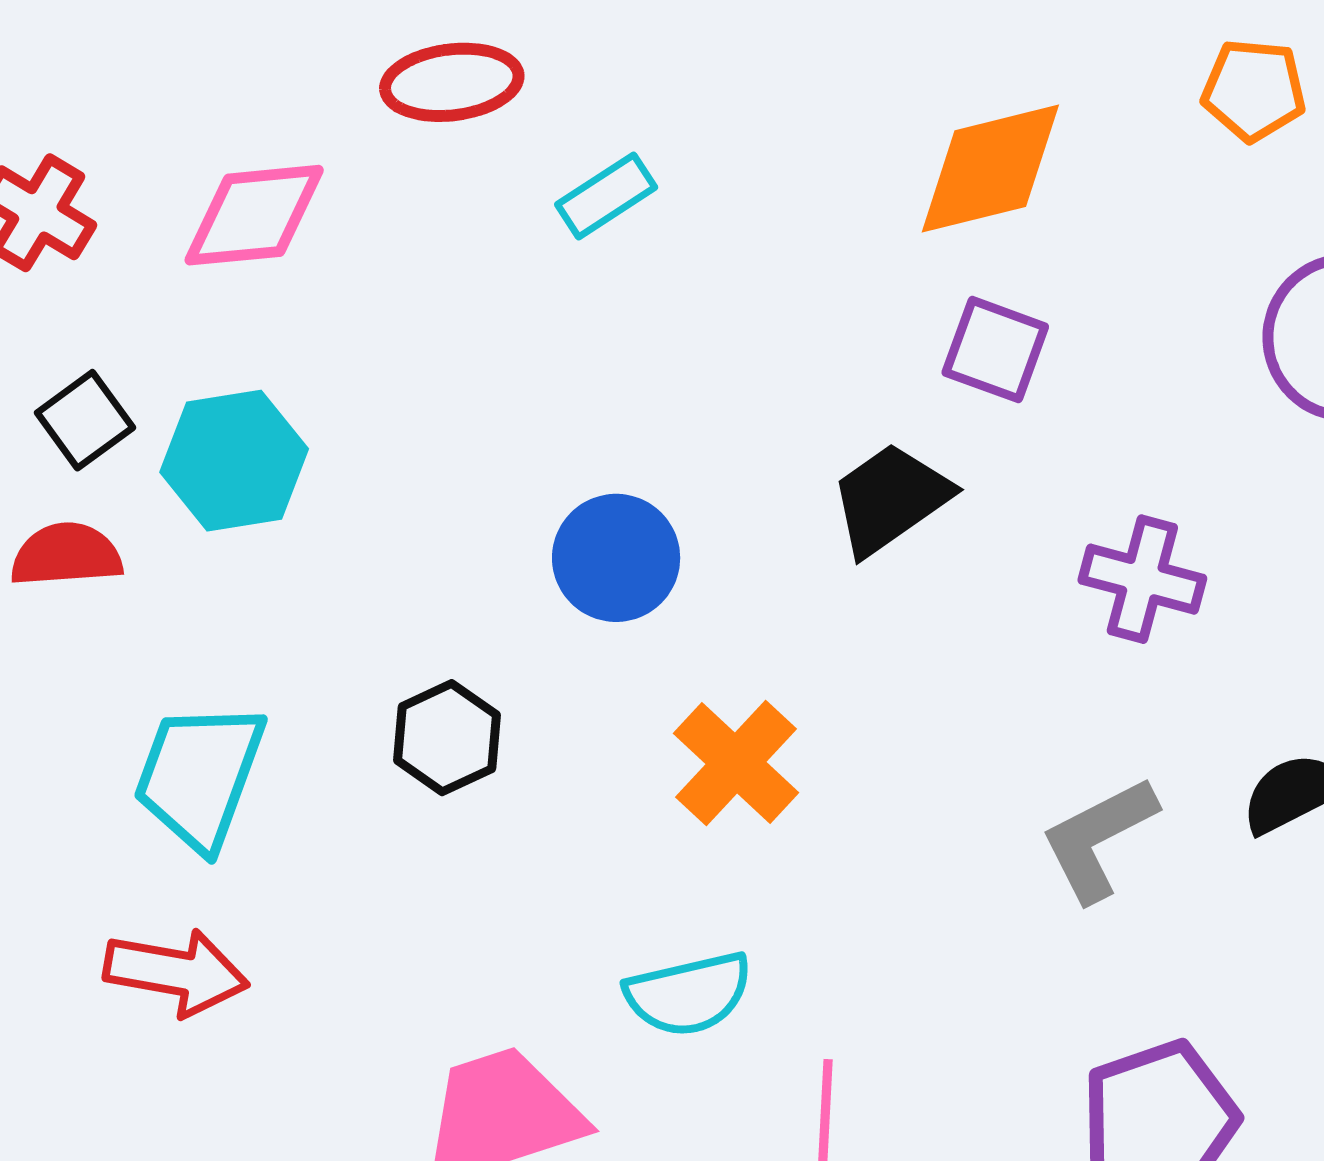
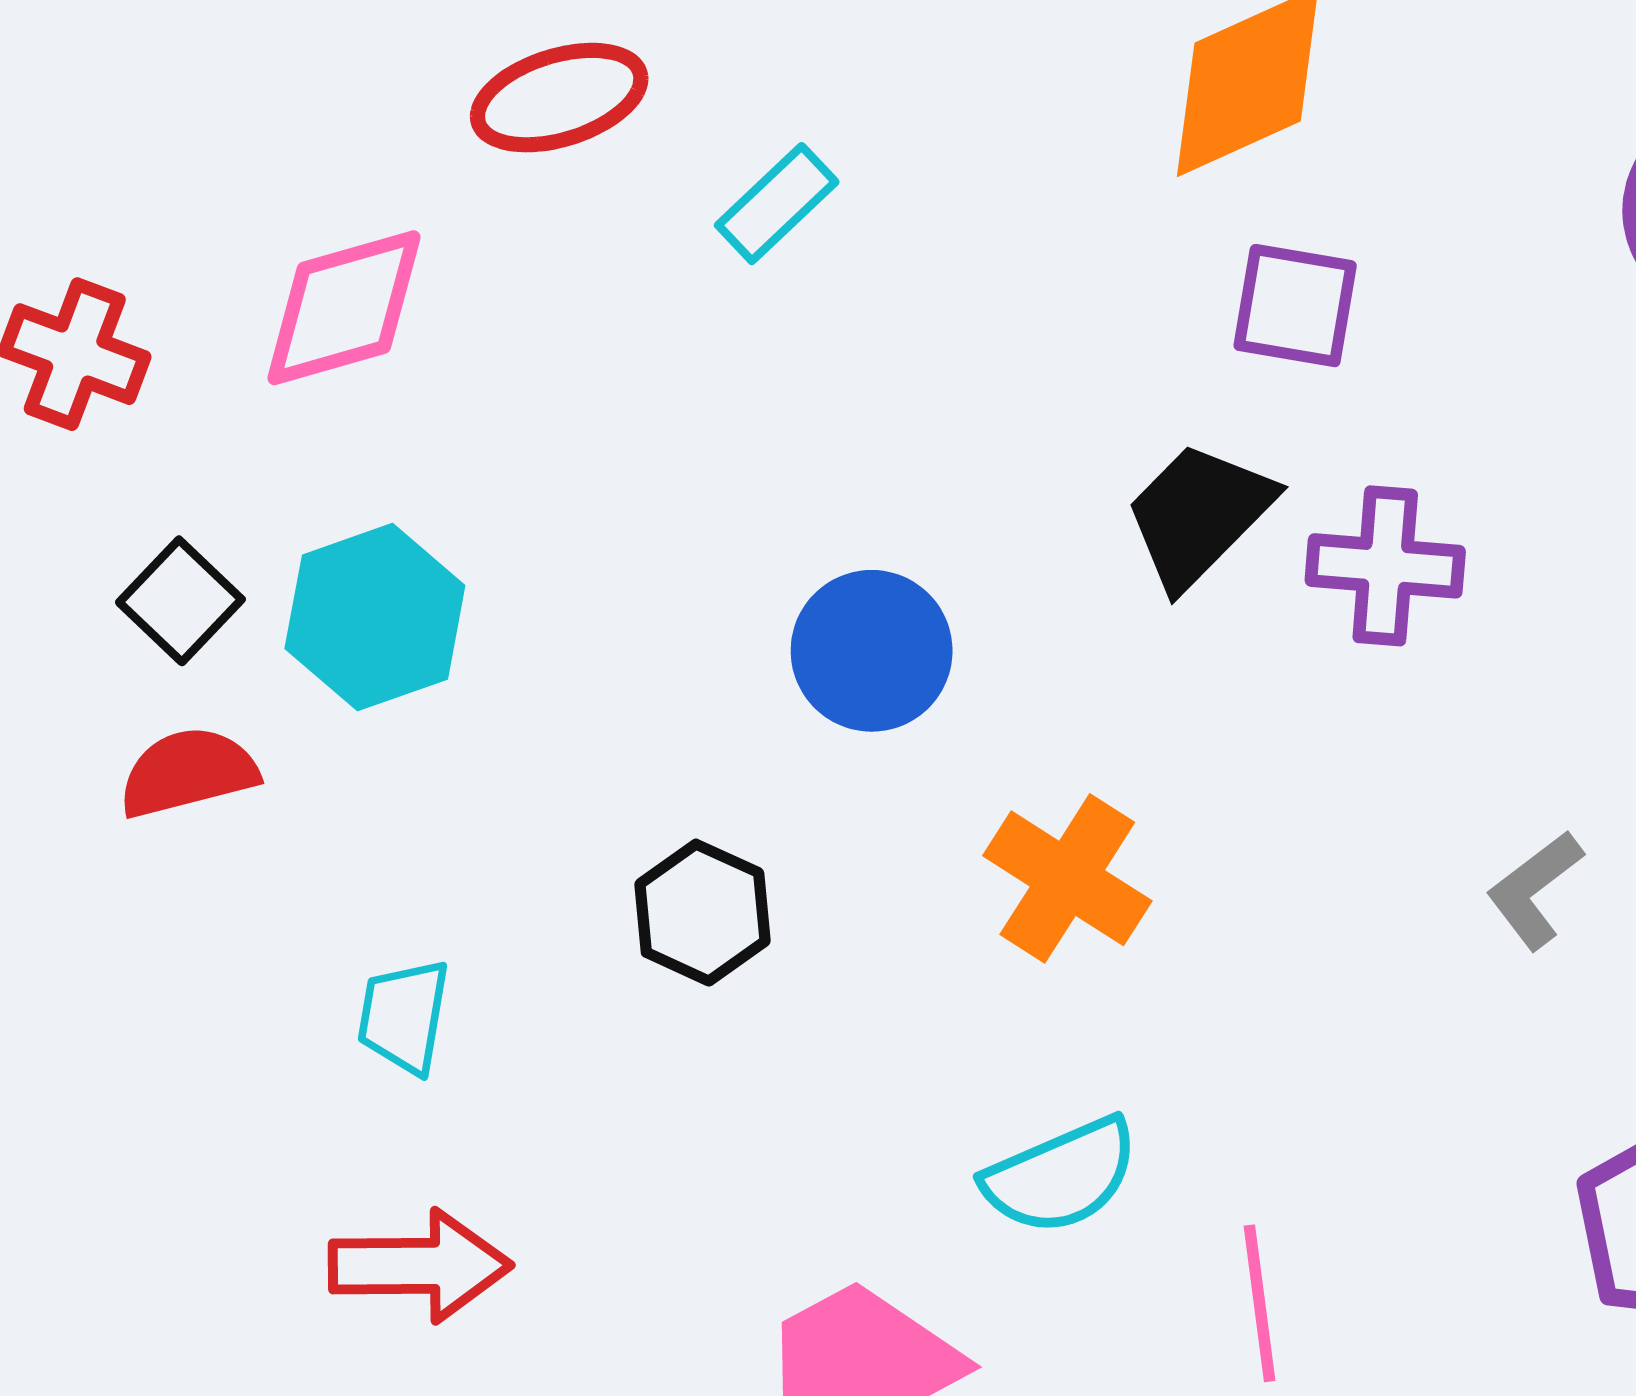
purple cross: (1142, 579) -> (1385, 566), moved
cyan trapezoid: (199, 776) -> (404, 1016), size x0.6
gray L-shape: (1098, 839) -> (1535, 890), size x0.7

